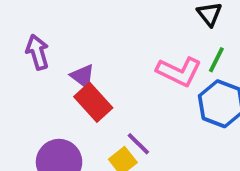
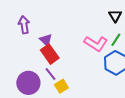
purple line: (138, 144) -> (51, 74), moved

